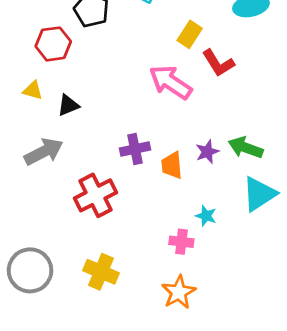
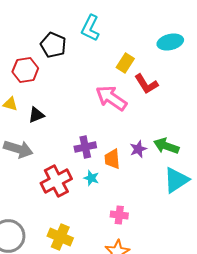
gray arrow: (44, 152) -> (18, 149), turned 44
cyan star: (206, 216) -> (91, 178), moved

